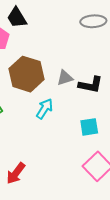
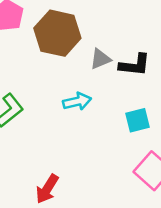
brown hexagon: (27, 74) -> (57, 33), moved
cyan arrow: (44, 109) -> (77, 101), turned 50

